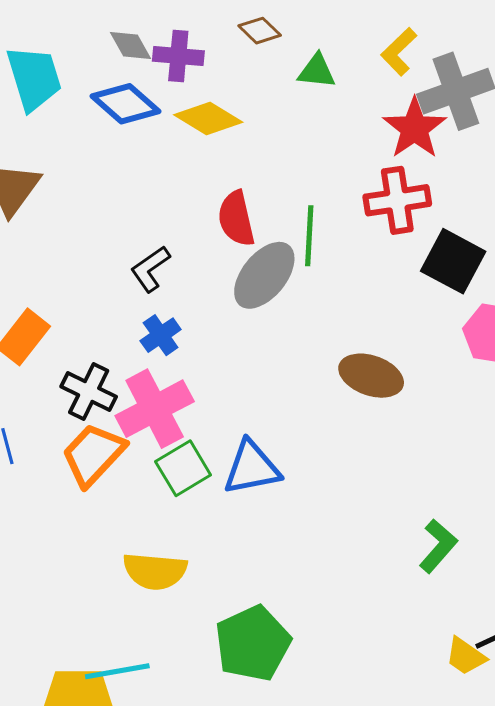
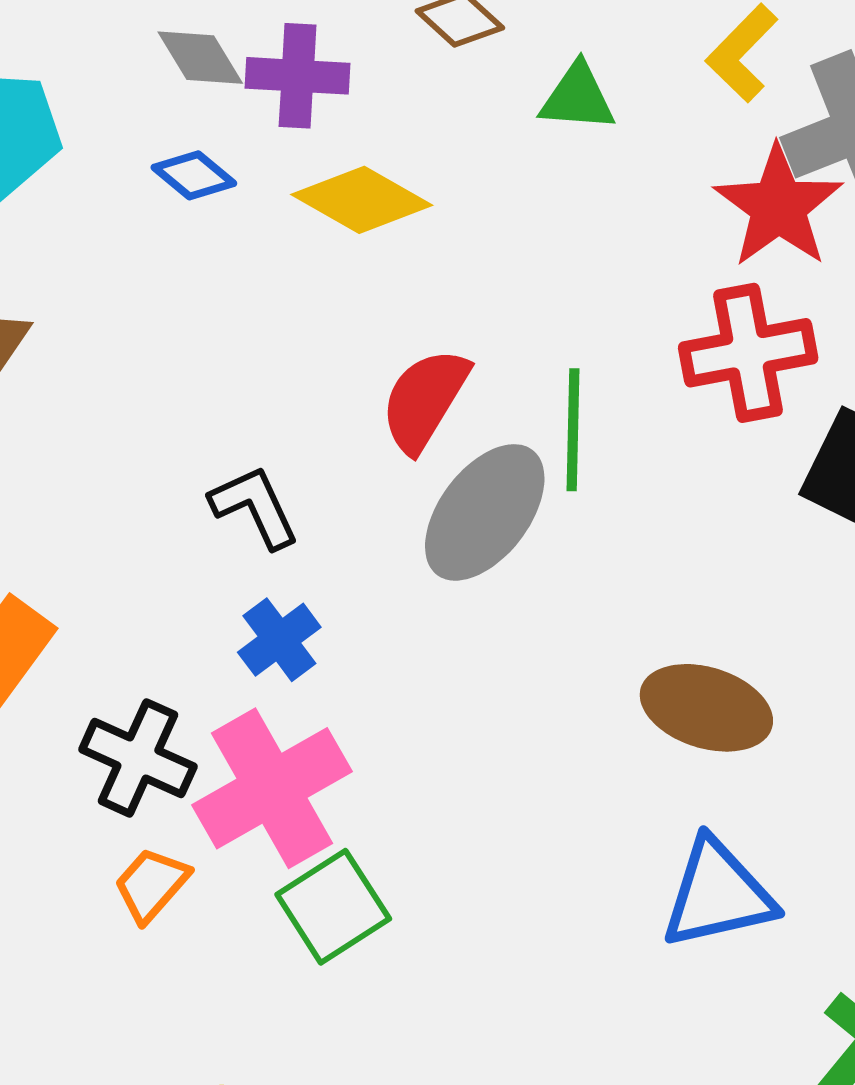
blue diamond: (125, 104) -> (194, 175), size x0.6
red semicircle: (236, 219) -> (425, 400), turned 46
black L-shape: (150, 269) -> (255, 507), turned 102
orange trapezoid: (93, 454) -> (151, 885), size x0.6
blue triangle: (252, 468) -> (718, 894), moved

